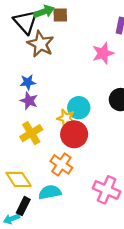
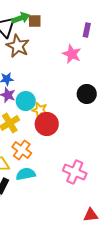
pink star: (103, 53) -> (72, 54), turned -30
cyan circle: (79, 108) -> (26, 101), moved
orange cross: (61, 164) -> (22, 150), moved

